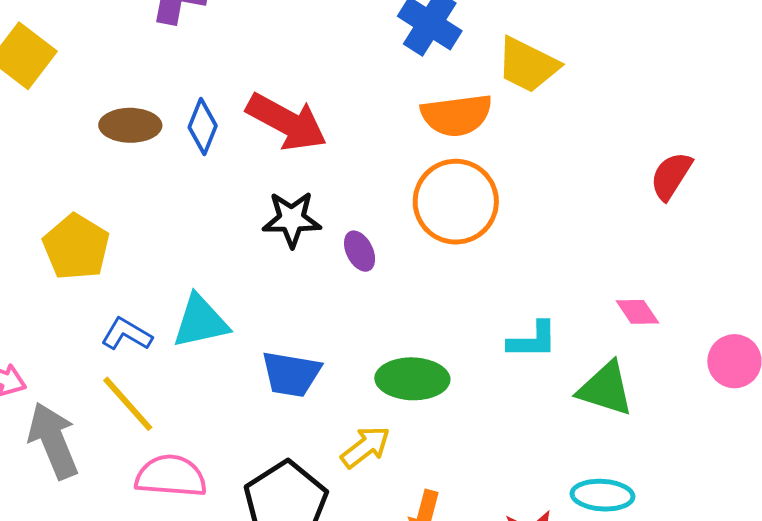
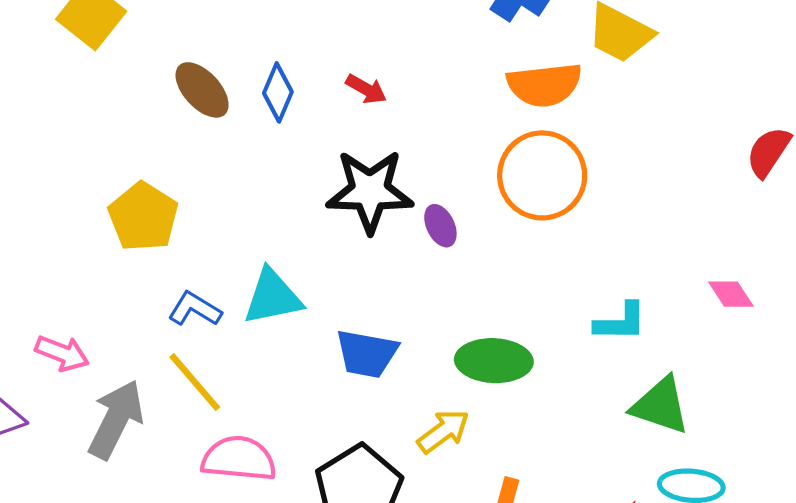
red arrow: (287, 122) -> (366, 89), size x0.5
brown ellipse: (130, 125) -> (202, 90), turned 46
black star: (292, 219) -> (370, 191), size x1.4
green triangle: (606, 389) -> (660, 406), moved
gray arrow: (53, 441) -> (116, 419), turned 48

